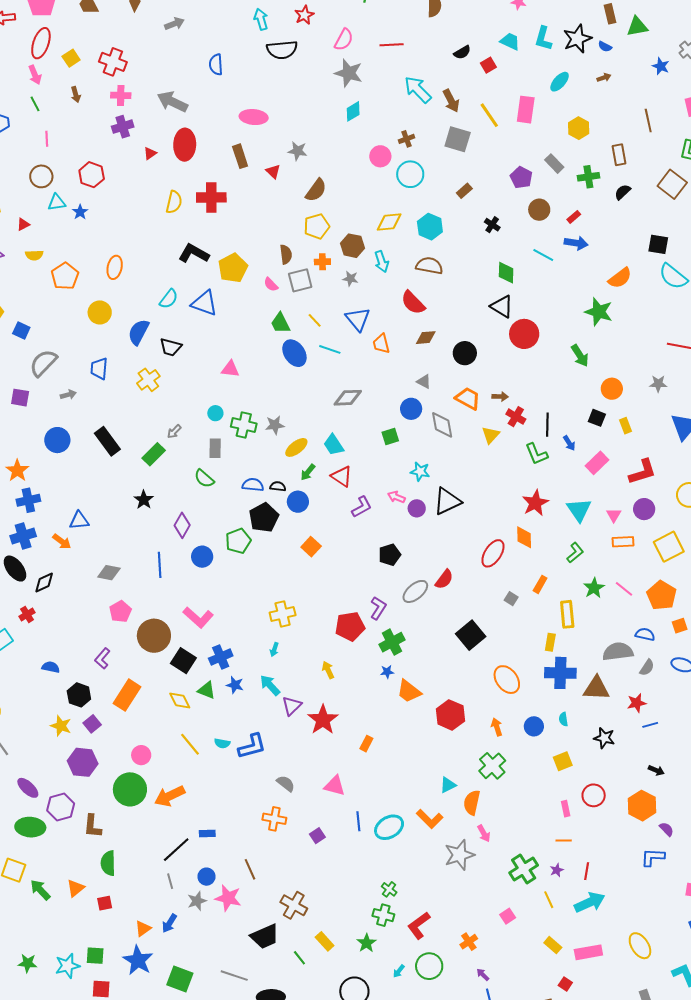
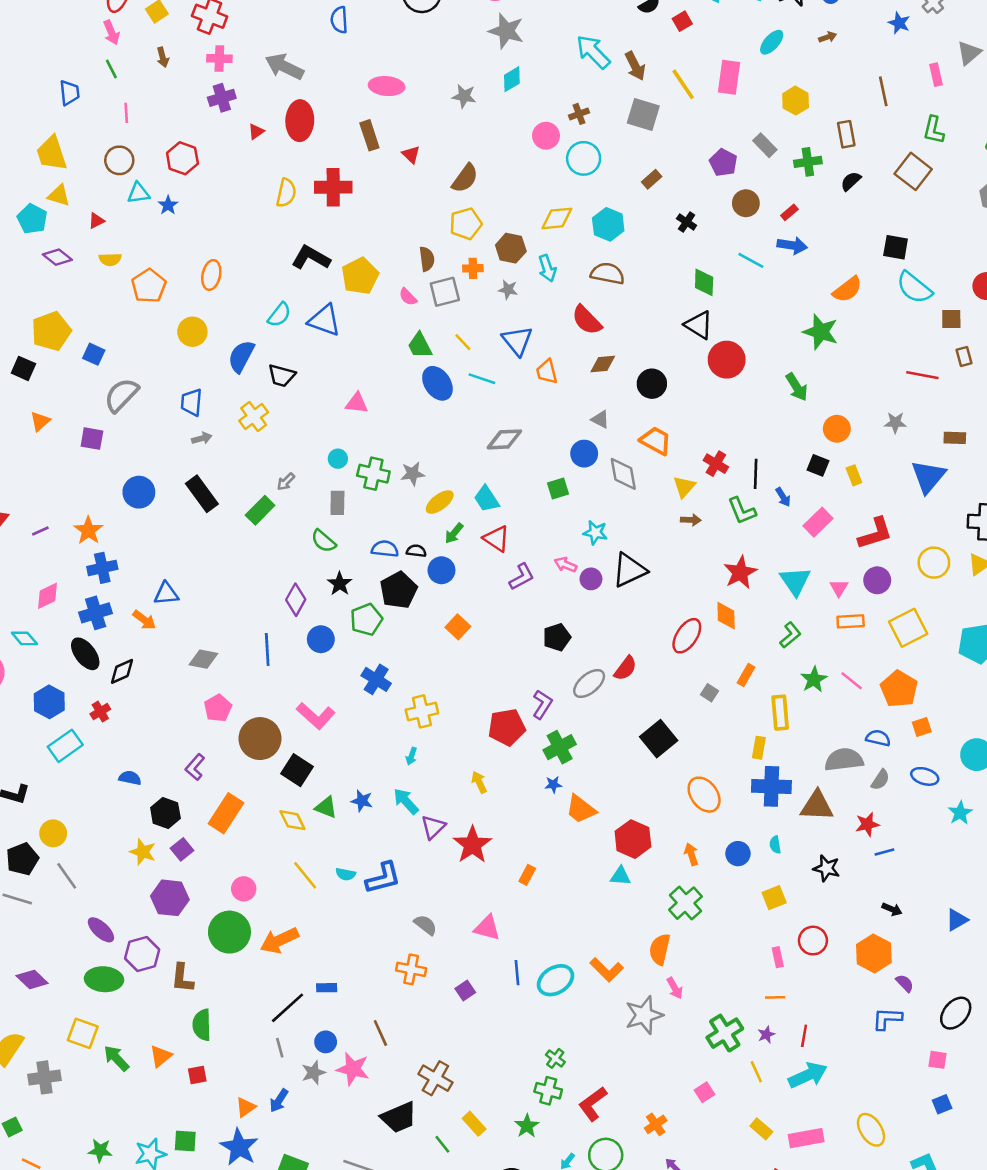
gray star: (298, 151) -> (464, 96), moved
gray arrow: (68, 395) -> (202, 438), moved
brown arrow: (500, 397) -> (691, 520), moved
black star: (144, 500) -> (340, 584), moved
blue cross: (221, 657) -> (376, 679), moved, turned -35
cyan triangle: (448, 785) -> (620, 876), moved, turned 30

